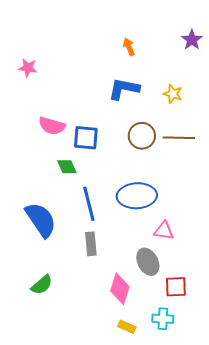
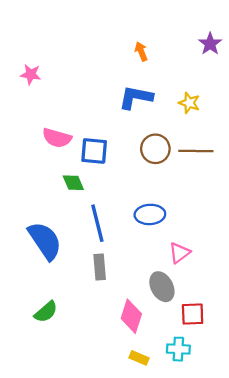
blue ellipse: (137, 196) -> (150, 214), size x0.7
pink triangle: (164, 231) -> (179, 253), turned -45

